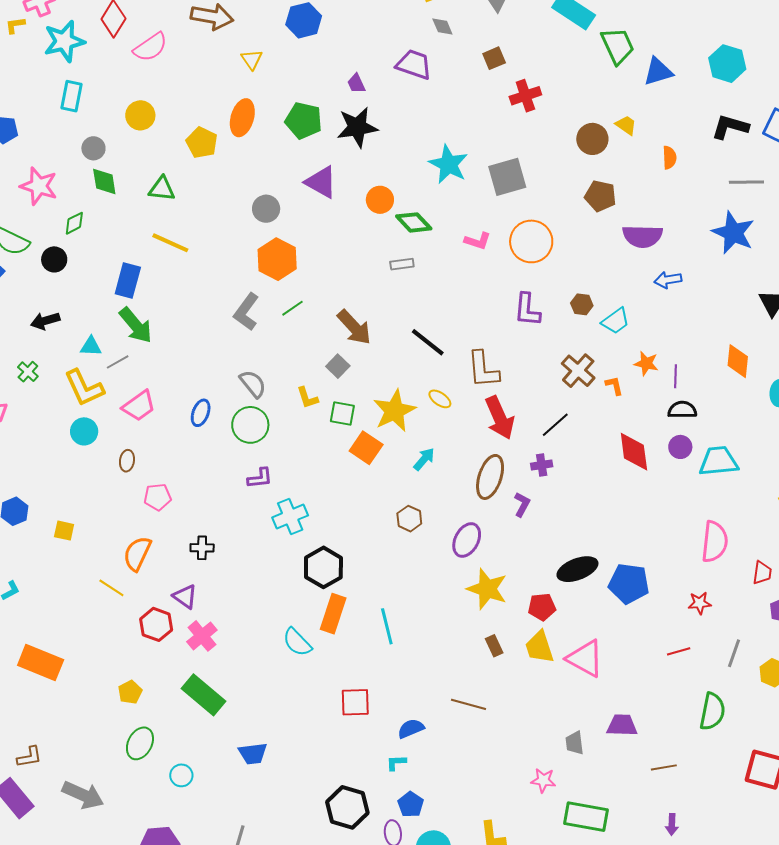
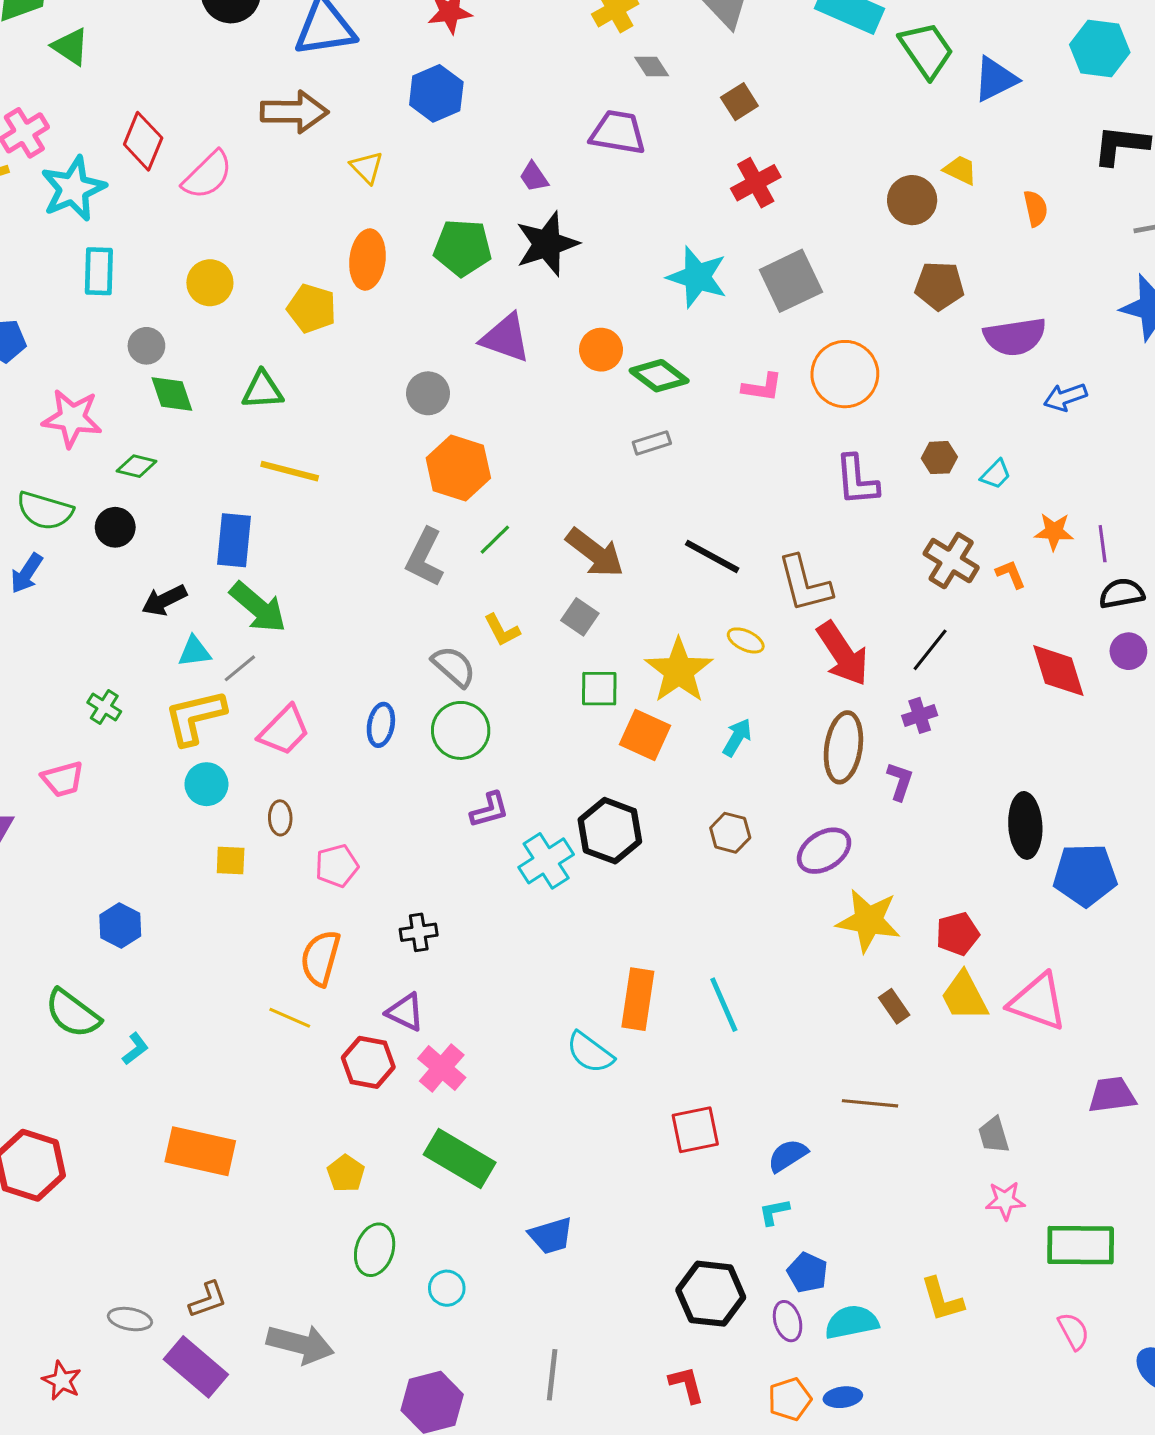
red cross: (525, 96) -> (756, 183), moved
green diamond: (74, 223) -> (137, 466), turned 50
black arrow: (45, 321) -> (164, 600), moved
cyan trapezoid: (616, 321) -> (996, 474), size x0.7
yellow L-shape: (84, 388) -> (195, 717), turned 111
yellow L-shape: (307, 398) -> (502, 630), moved
yellow square: (64, 531) -> (231, 861), moved
purple ellipse: (467, 540) -> (824, 851), turned 40
black hexagon: (323, 567) -> (610, 831), moved
black ellipse: (577, 569) -> (1025, 825), moved, turned -63
gray trapezoid: (575, 743) -> (994, 1135), moved

